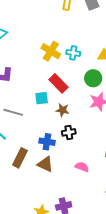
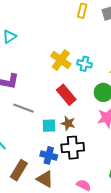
cyan square: (42, 98) -> (49, 126), moved
gray line: (13, 112) -> (23, 108), moved
black cross: (69, 132) -> (73, 148), size x1.5

